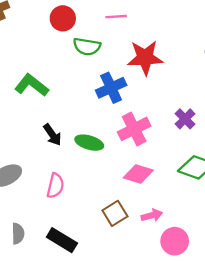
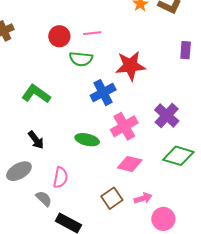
pink line: (116, 17) -> (92, 33), moved
purple cross: (185, 119) -> (167, 115), size x1.4
black arrow: (52, 135) -> (36, 140), moved
gray semicircle: (18, 234) -> (44, 199), moved, turned -42

